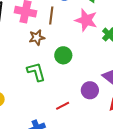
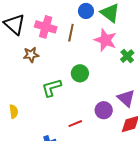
brown star: (37, 37) -> (31, 55), moved
green L-shape: (36, 72) -> (52, 88), turned -95

